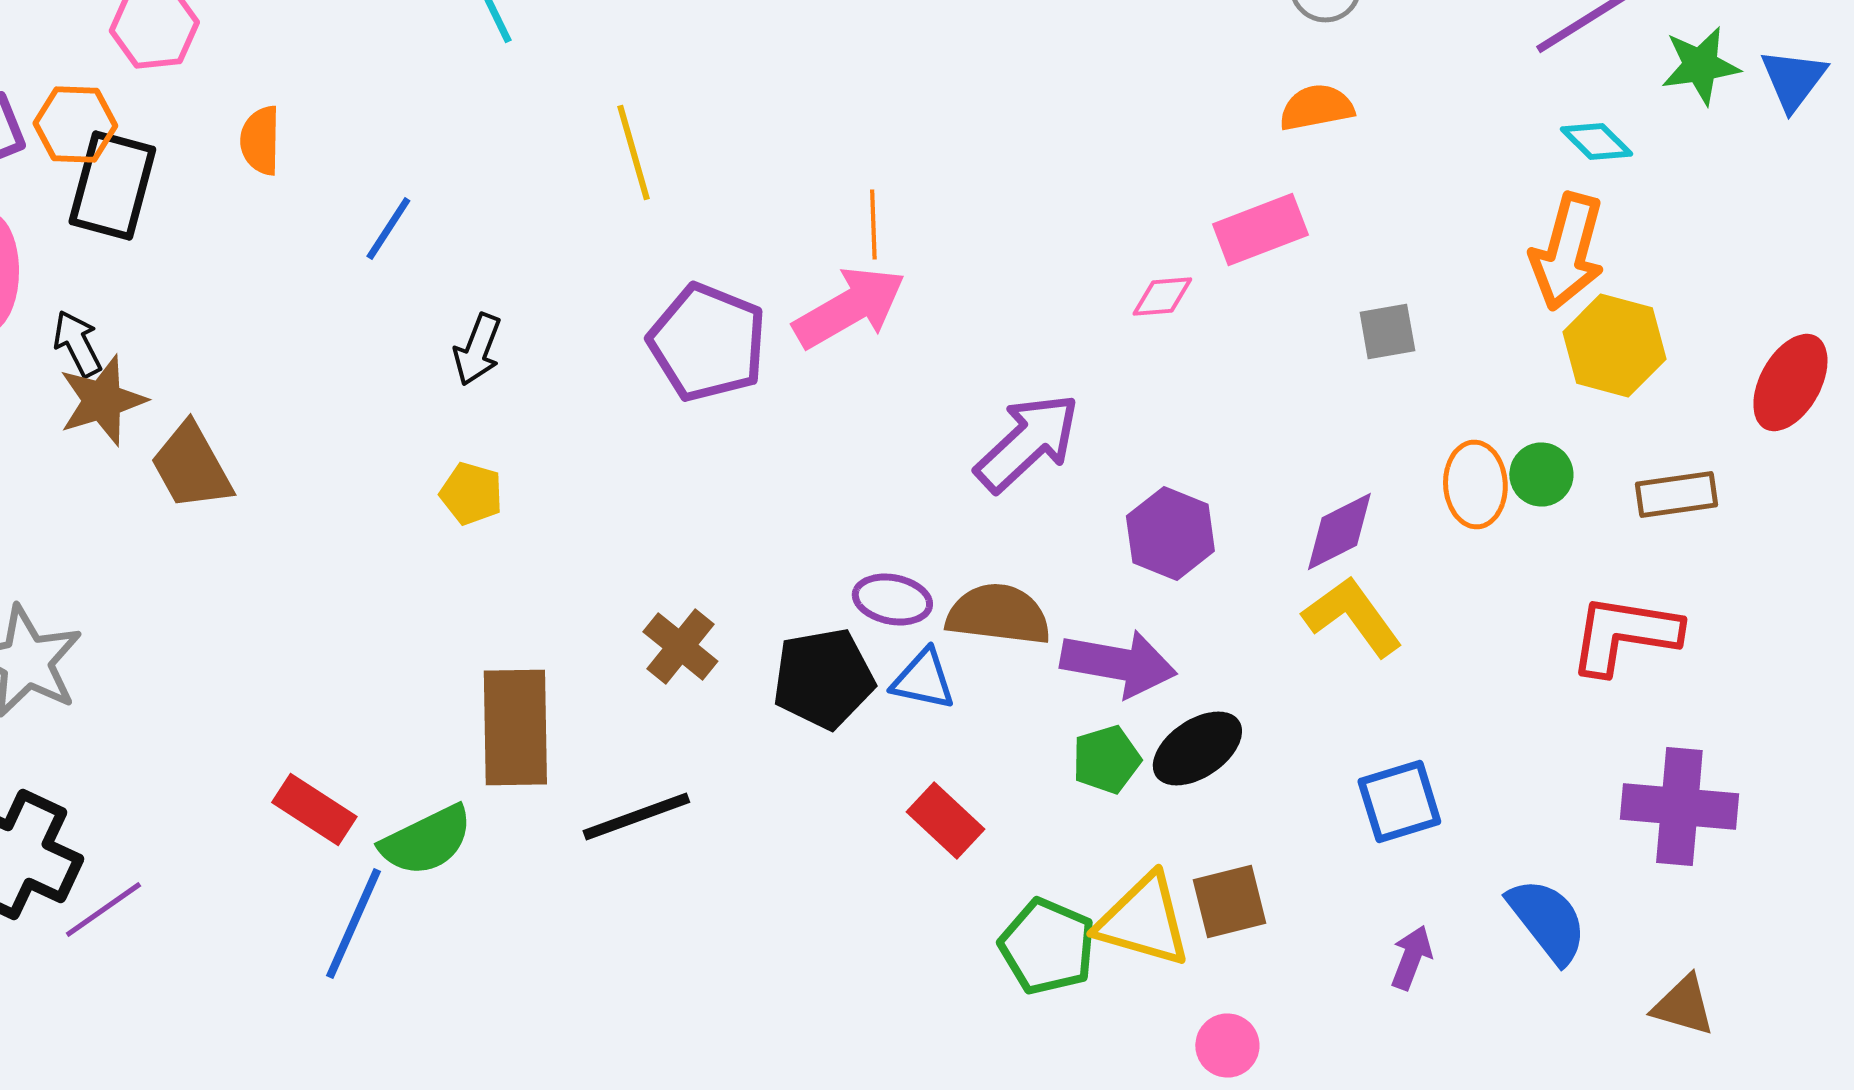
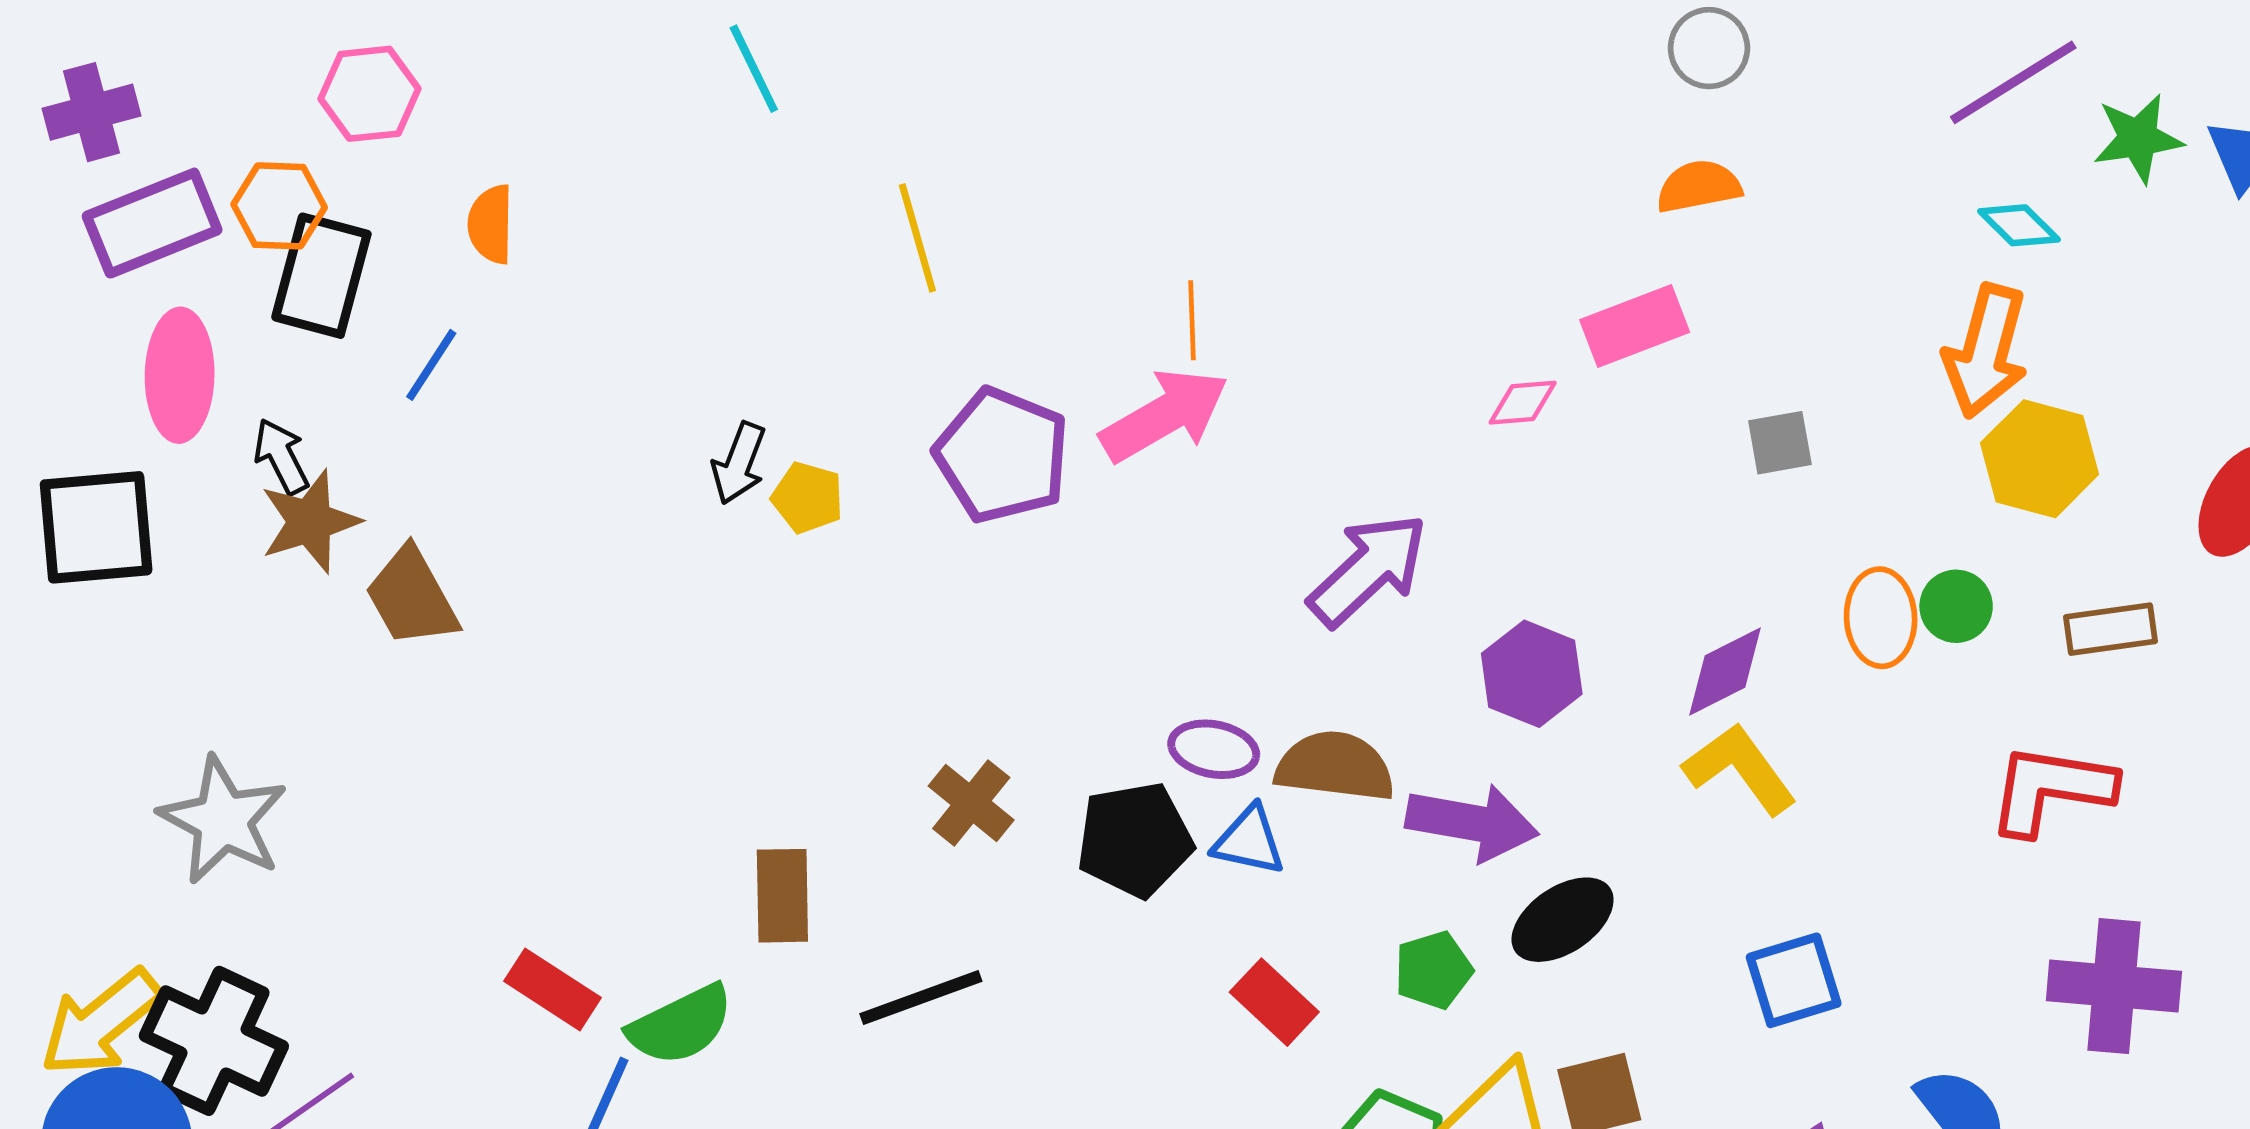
blue line: (388, 228) -> (431, 365), moved
yellow pentagon: (471, 494) -> (808, 498), moved
brown rectangle: (515, 728) -> (782, 896), size x0.7
green pentagon: (1106, 760) -> (1433, 970), moved

